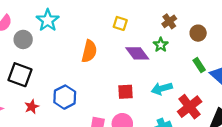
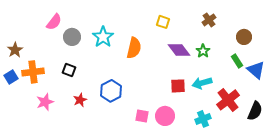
cyan star: (48, 20) -> (103, 37), moved
brown circle: (198, 33) -> (244, 37), moved
green star: (161, 45) -> (203, 51), moved
black square: (20, 75) -> (69, 70), size x0.6
red square: (126, 92) -> (178, 86), moved

